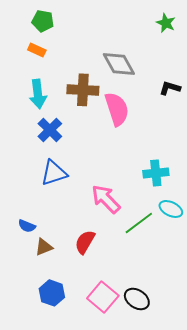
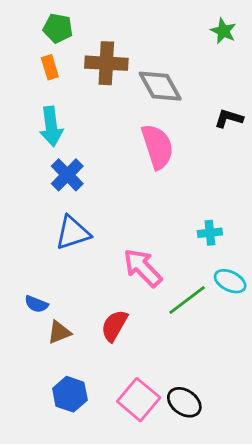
orange rectangle: (37, 50) -> (50, 67), turned 48
brown cross: (83, 90) -> (106, 63), moved
cyan cross: (156, 173) -> (210, 233), size x0.7

